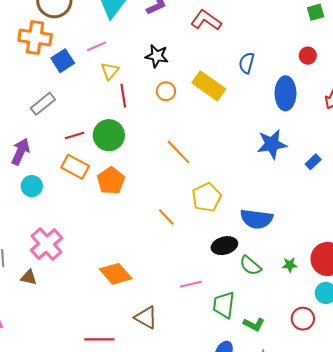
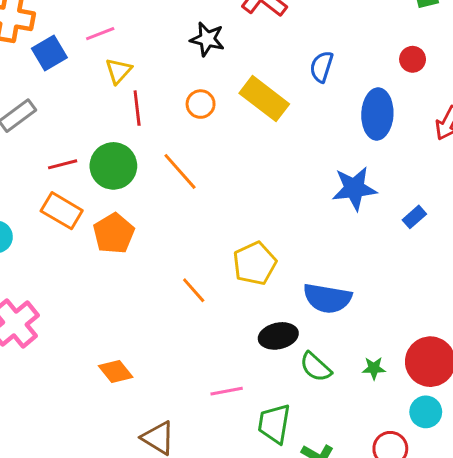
black star: (157, 56) -> (207, 39), moved
orange line: (178, 152) -> (180, 171), moved
orange diamond: (116, 274) -> (116, 372), size x0.7

